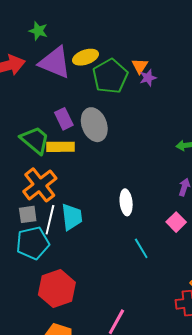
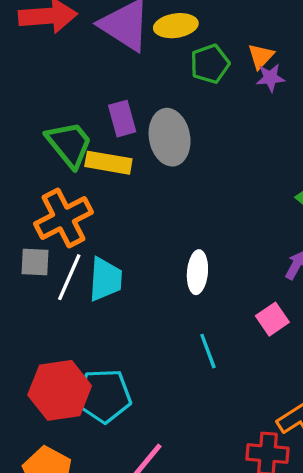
green pentagon: (110, 76) -> (210, 64), size x0.7
cyan pentagon: (33, 243) -> (104, 396), moved

